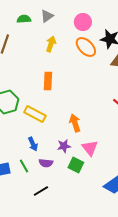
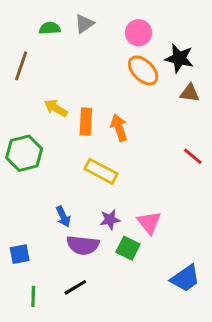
yellow arrow: (51, 44) -> (56, 108), moved, turned -77
yellow rectangle: (35, 114) -> (101, 171), moved
orange arrow: (75, 123) -> (119, 128), moved
purple semicircle: (46, 163) -> (83, 245), size x1.5
green line: (24, 166) -> (33, 296), moved, turned 32

